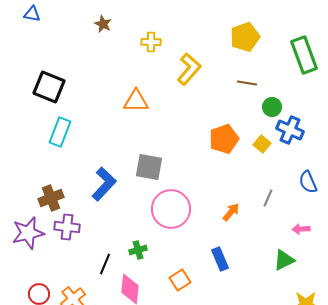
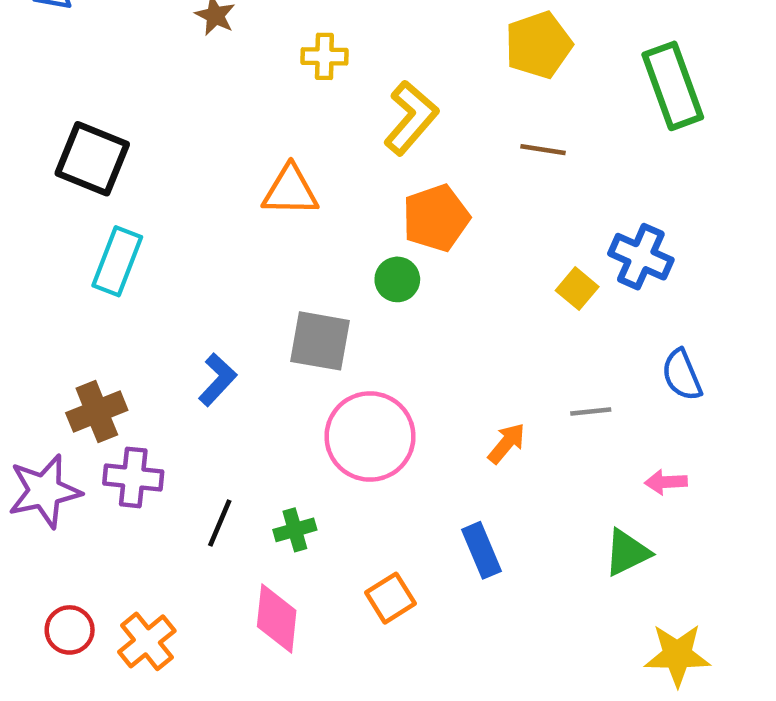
green circle: (272, 107) -> (397, 279), moved
orange pentagon: (224, 139) -> (436, 218), moved
blue L-shape: (104, 184) -> (217, 380), size x0.7
gray line: (268, 198) -> (591, 411), turned 60
black line: (105, 264) -> (220, 523), moved

